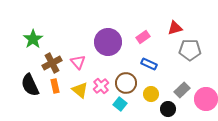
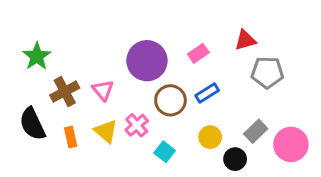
blue rectangle: (149, 64) -> (207, 93), turned -56
brown circle: (126, 83) -> (170, 100), moved
orange rectangle: (55, 86) -> (71, 137), moved

